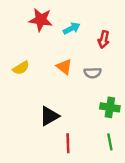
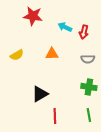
cyan arrow: (72, 28) -> (65, 27), moved, turned -128
orange triangle: (64, 67) -> (52, 54), turned -40
gray semicircle: (93, 73) -> (88, 59), moved

